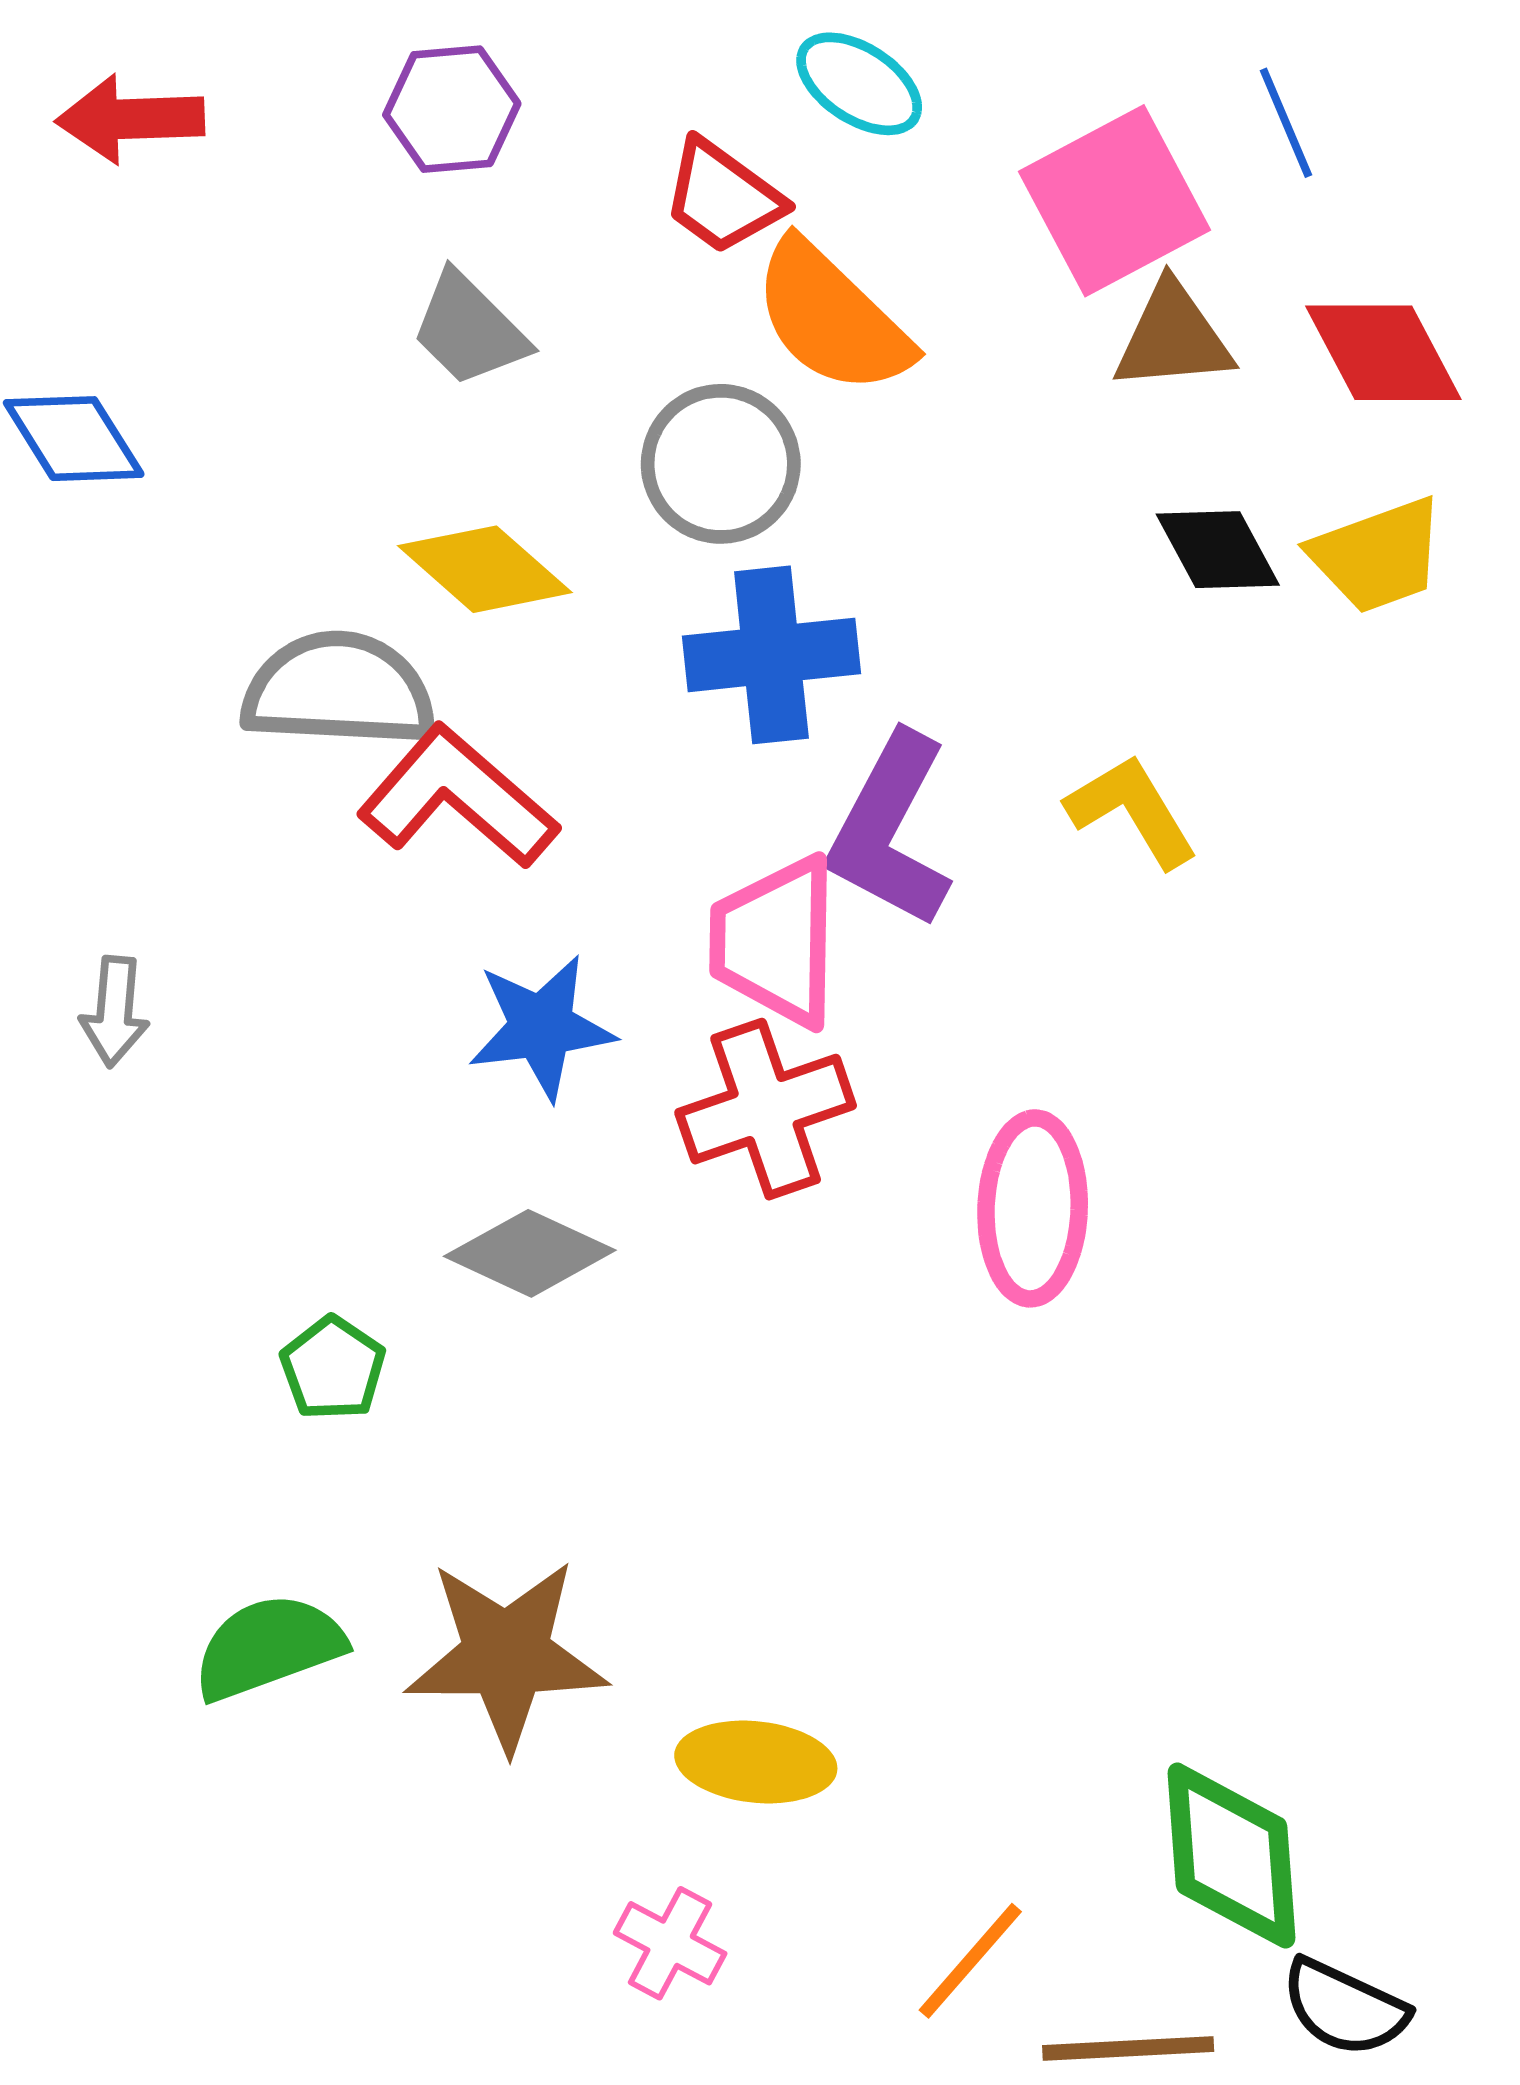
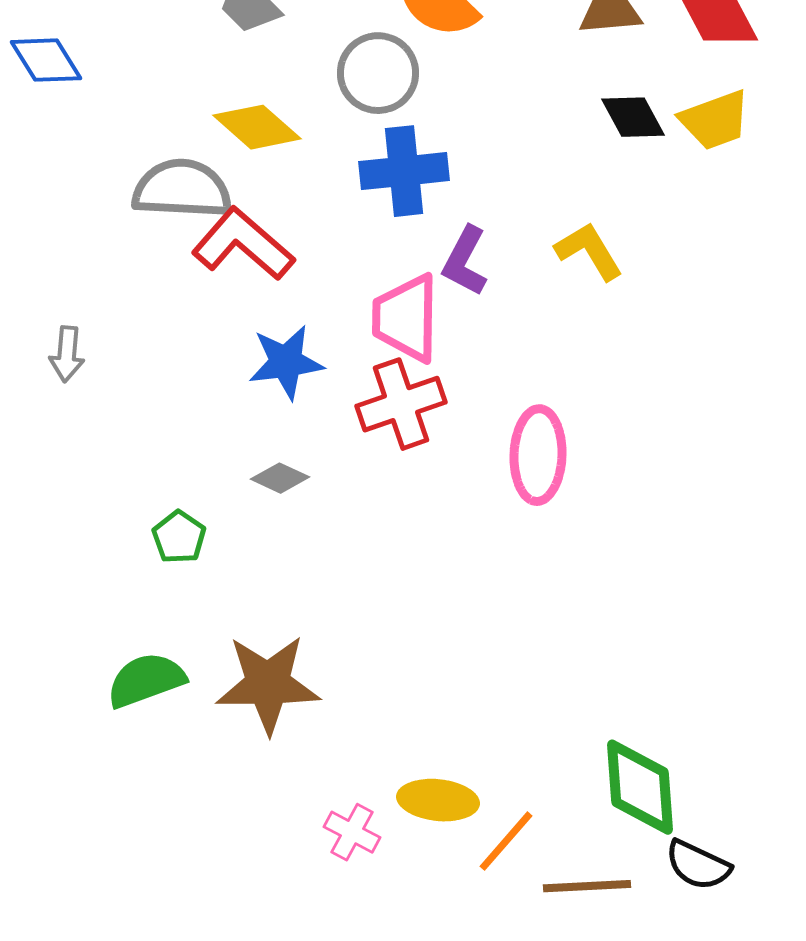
purple L-shape: (890, 830) -> (465, 261), size x0.7
gray diamond: (530, 1253) -> (280, 478), size x0.7
yellow ellipse: (756, 1762) -> (438, 800), moved

